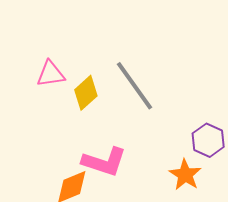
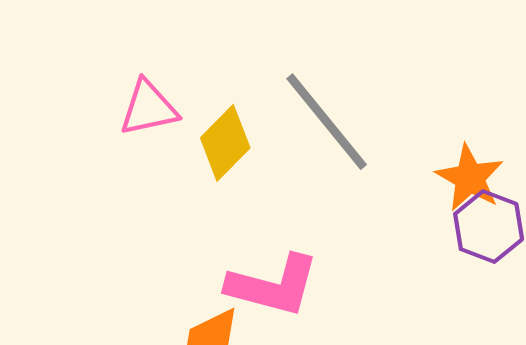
orange star: (185, 175) -> (470, 178), moved

